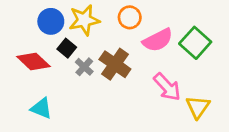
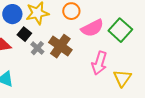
pink arrow: (167, 87) -> (99, 63), turned 60

